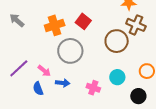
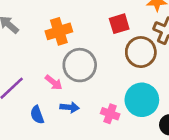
red square: (83, 21) -> (119, 24), moved, turned 35
pink arrow: (44, 71) -> (54, 82), moved
cyan circle: (117, 77) -> (142, 100), size x1.6

